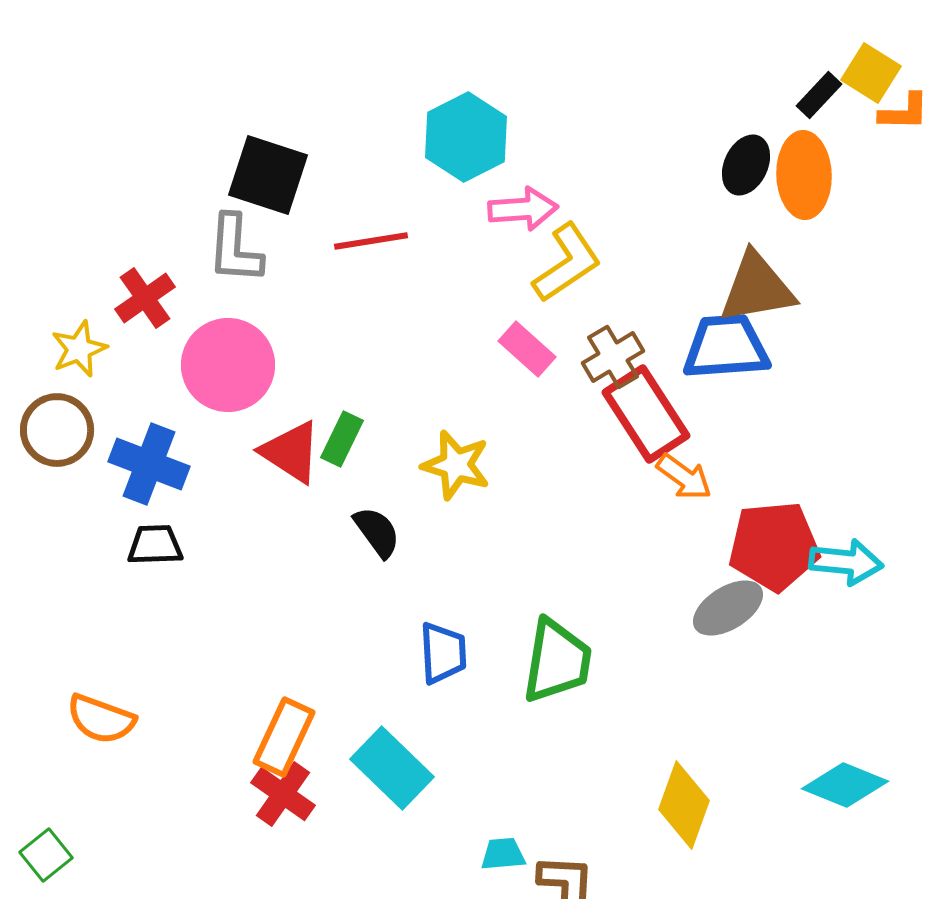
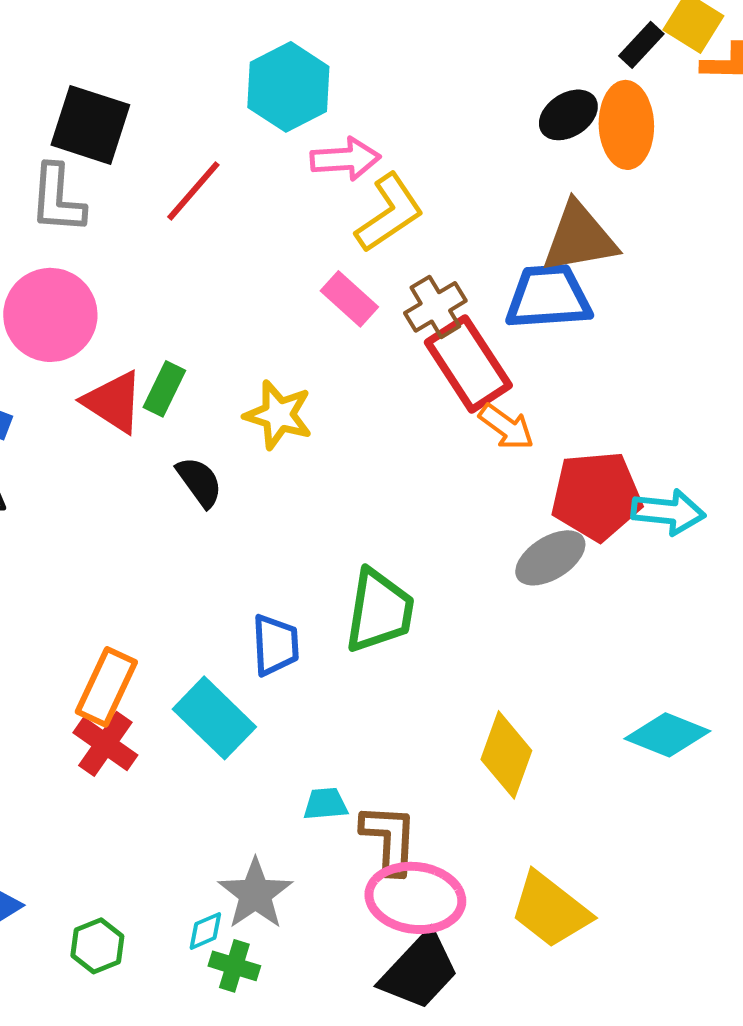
black ellipse: (746, 165) -> (568, 115), turned 32
red line: (371, 241) -> (193, 191), turned -40
blue trapezoid: (443, 653) -> (275, 645), moved

